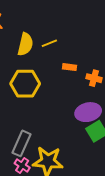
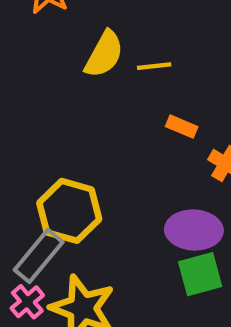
yellow hexagon: (25, 84) -> (69, 211), moved

